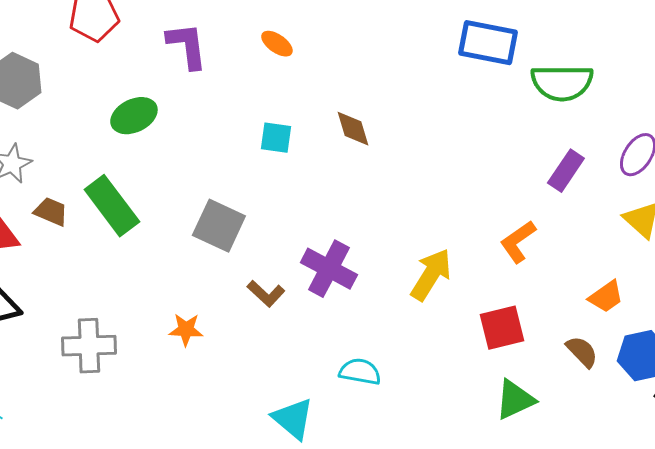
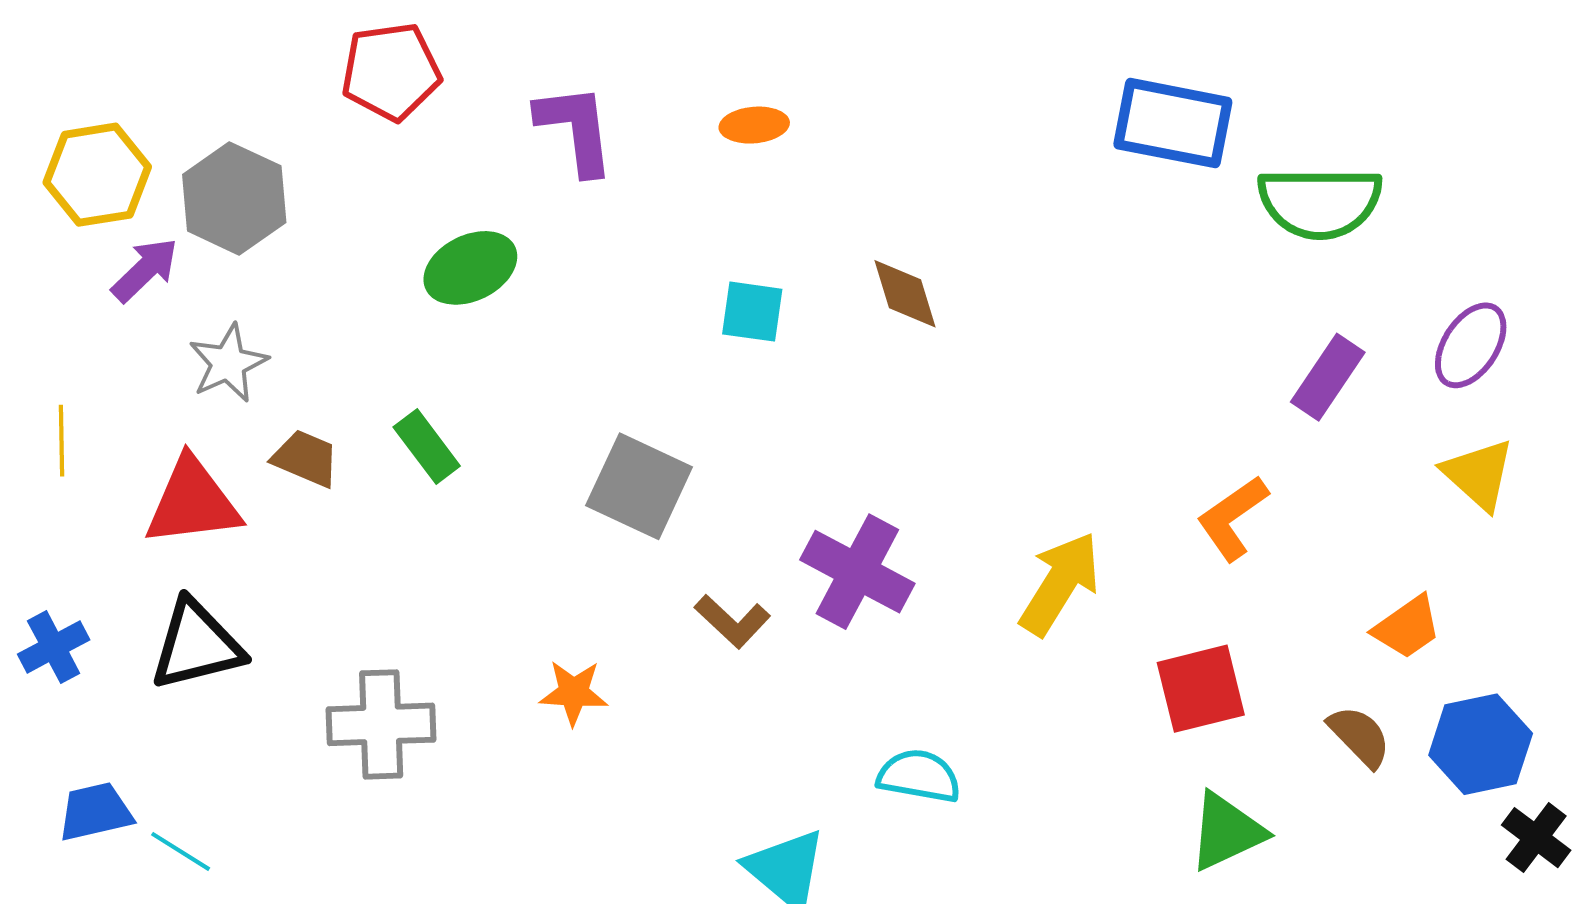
orange ellipse: (277, 44) -> (754, 125), turned -40
green rectangle: (112, 206) -> (427, 447), size x0.6

